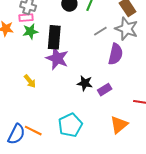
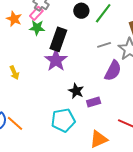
pink rectangle: (26, 18) -> (36, 13), turned -56
yellow arrow: (30, 81) -> (14, 73), moved
cyan pentagon: (70, 125) -> (63, 120), moved

